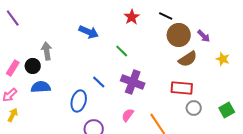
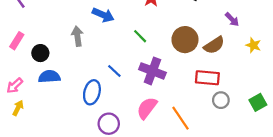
brown circle: (179, 35) -> (185, 40), moved
gray arrow: (47, 51) -> (77, 36), moved
pink rectangle: (13, 68) -> (17, 41), moved
pink semicircle: (128, 115) -> (147, 108), size x1.5

